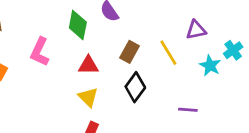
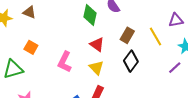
pink L-shape: (40, 52) -> (65, 62), moved
red triangle: (88, 65) -> (97, 44), turned 35
purple line: (188, 110) -> (175, 68), moved, turned -48

